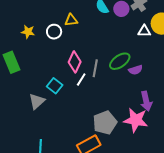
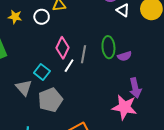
white triangle: (144, 31) -> (123, 10), moved, turned 32
green ellipse: (120, 61) -> (108, 47), turned -60
gray triangle: (37, 101) -> (24, 88), turned -30
gray pentagon: (105, 123) -> (50, 100), moved

